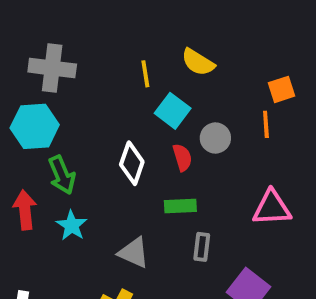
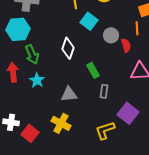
red semicircle: (182, 157) -> (126, 45), moved
green rectangle: (180, 206) -> (93, 70), turned 63
gray triangle: (134, 253) -> (69, 94), turned -30

